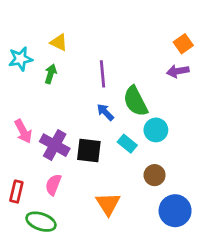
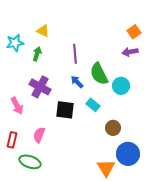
cyan circle: (156, 130) -> (121, 86), moved
pink arrow: (23, 131) -> (17, 106), moved
purple cross: (55, 145) -> (40, 87), moved
orange triangle: (108, 204) -> (106, 168), moved

